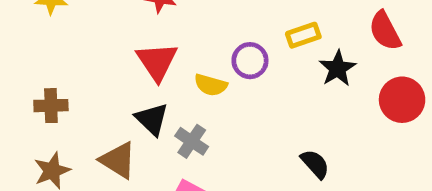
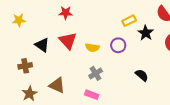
purple circle: (250, 61) -> (118, 45), moved
black triangle: (152, 119) -> (42, 45), moved
gray cross: (192, 141) -> (96, 73), moved, turned 32

